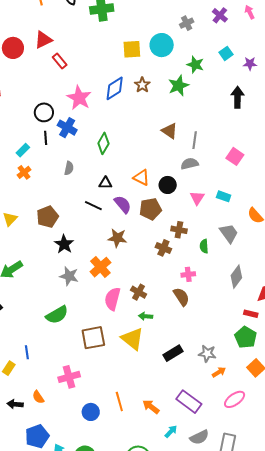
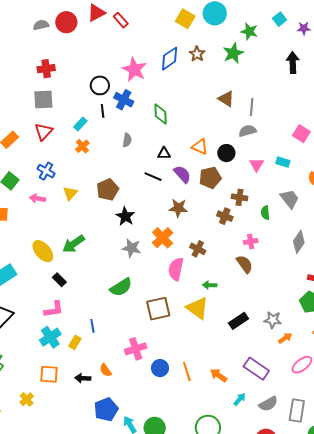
yellow square: (132, 49) -> (185, 19), turned 36
red rectangle: (60, 61) -> (121, 20), moved
green diamond: (103, 143) -> (161, 114), turned -30
pink square: (235, 156) -> (301, 134), moved
brown cross: (139, 292) -> (198, 249), moved
blue circle: (91, 412) -> (160, 368), moved

